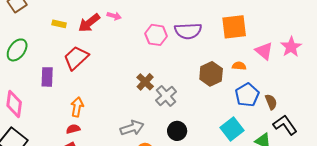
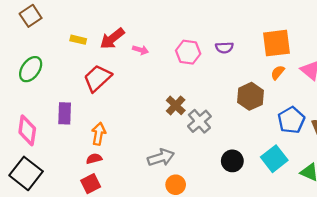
pink arrow: (114, 16) -> (141, 50), moved
purple semicircle: (188, 31) -> (224, 48), size x0.6
orange semicircle: (239, 66) -> (278, 73), moved, turned -56
purple rectangle: (47, 77) -> (65, 113), moved
black circle: (177, 131) -> (232, 161), moved

